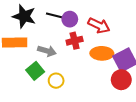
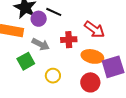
purple circle: (70, 19) -> (39, 19), moved
red circle: (121, 80) -> (90, 82), moved
yellow circle: (56, 81) -> (53, 76), moved

